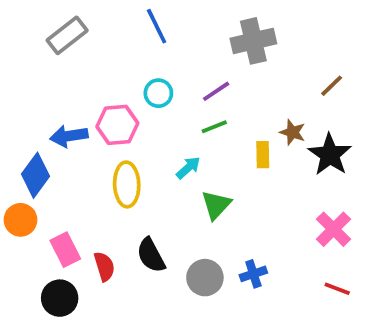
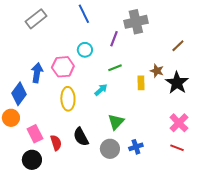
purple line: (216, 91) -> (114, 39), moved, turned -35
blue arrow: (69, 136) -> (37, 73), turned 108
green triangle: (216, 205) -> (116, 122), moved
red line: (337, 289) -> (177, 148), moved

